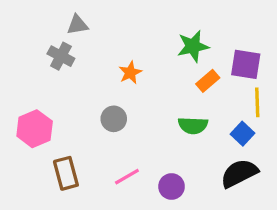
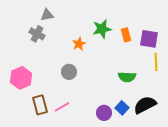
green star: (193, 46) -> (102, 29), moved
orange rectangle: (208, 81) -> (126, 35), moved, turned -64
green semicircle: (193, 125) -> (127, 77), moved
blue square: (242, 134) -> (122, 108), moved
pink line: (127, 177) -> (62, 107), moved

